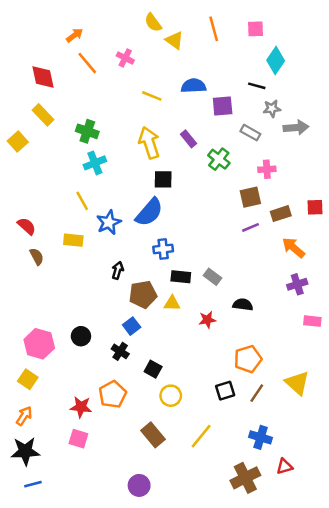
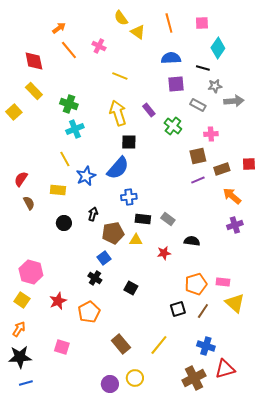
blue semicircle: (193, 86) -> (171, 58), moved
red semicircle: (27, 226) -> (21, 179), turned -98
pink rectangle: (312, 321) -> (223, 282), moved
black circle: (81, 336) -> (64, 223), moved
black square: (153, 369) -> (131, 288), moved
yellow circle: (171, 396) -> (135, 378), moved
red star: (81, 407) -> (58, 301), moved, turned -30
red triangle: (285, 466) -> (225, 369), size x1.5

